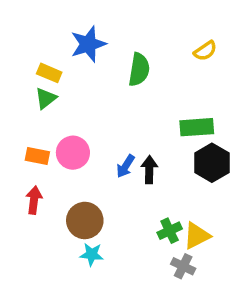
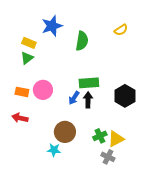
green rectangle: (197, 127) -> (89, 83), moved
red arrow: (34, 200) -> (20, 118), turned -84
brown circle: (85, 220) -> (65, 132), moved

